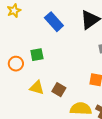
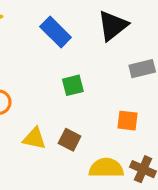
green square: (37, 55) -> (73, 85), moved

